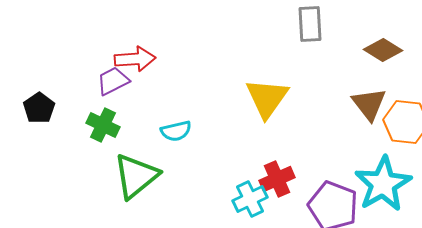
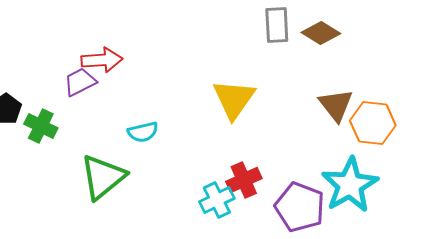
brown diamond: (383, 50) -> (321, 33), moved
green cross: (103, 125) -> (41, 126), moved

